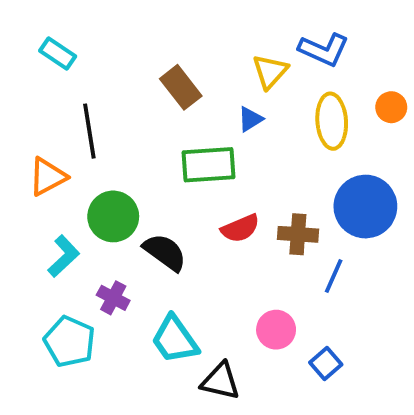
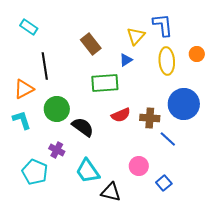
blue L-shape: (324, 50) -> (163, 25), turned -120
cyan L-shape: (64, 256) -> (22, 120), moved, turned -65
blue line: (334, 276) -> (168, 139), turned -72

